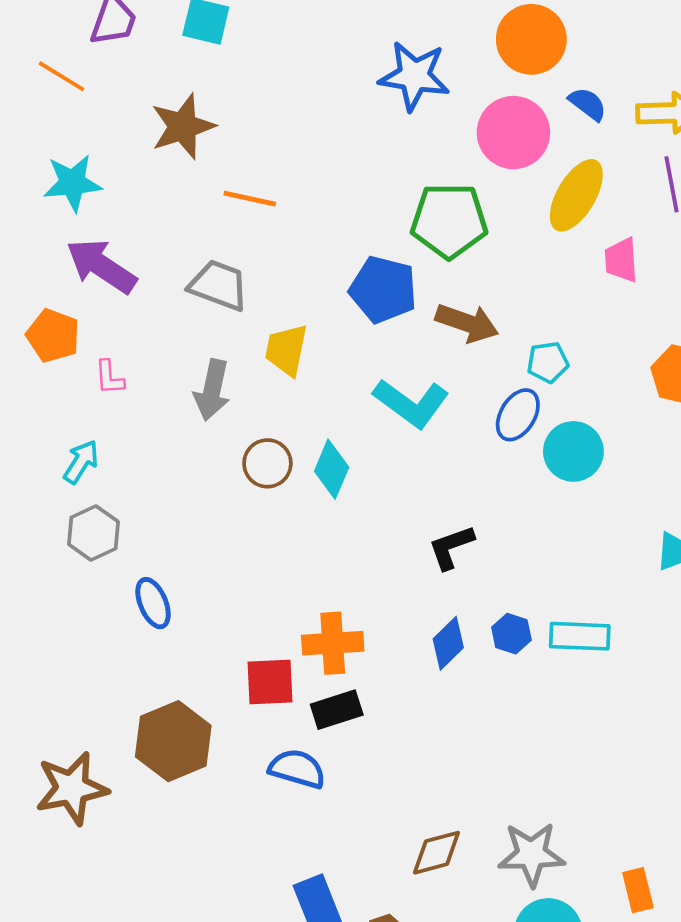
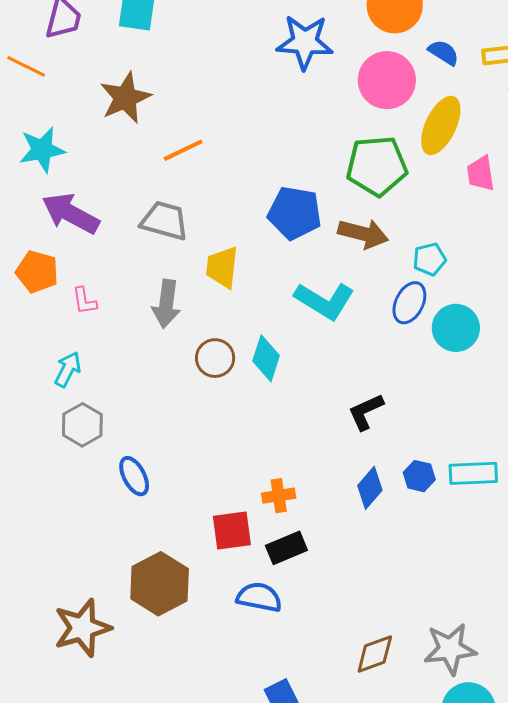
orange line: (250, 199) -> (183, 150), turned -33
green pentagon: (449, 221) -> (377, 166), moved
orange cross: (333, 643) -> (279, 496), size x0.7

